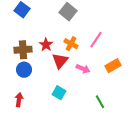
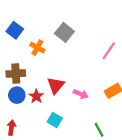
pink line: (96, 40) -> (109, 51), moved
orange cross: (71, 44) -> (37, 48), moved
red star: (46, 45) -> (36, 96), moved

